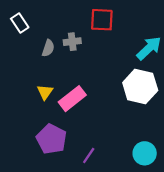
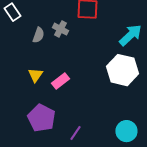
gray cross: (72, 42) -> (60, 29), turned 35
pink rectangle: (72, 99) -> (60, 81), size x0.7

